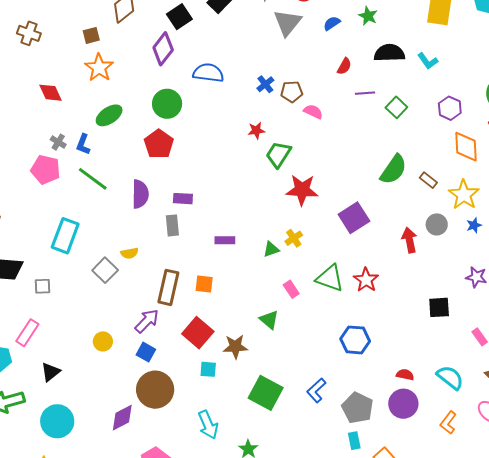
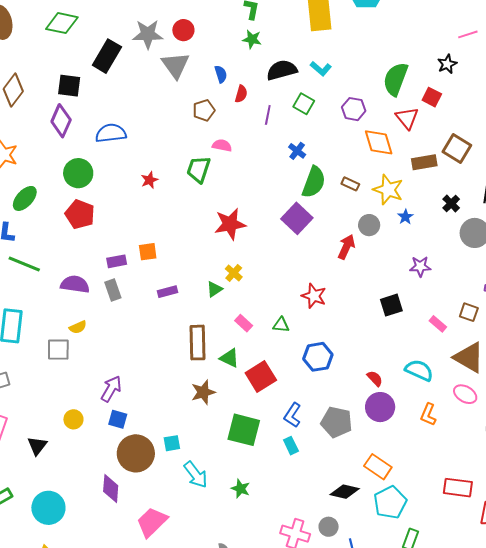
black square: (179, 17) -> (69, 86), turned -35
blue semicircle: (332, 23) -> (221, 74), moved, turned 120
blue cross: (265, 84) -> (297, 151), moved
brown pentagon: (292, 92) -> (204, 110), moved
purple line: (365, 93) -> (268, 115), turned -60
green square: (396, 107) -> (304, 104), moved
red star: (256, 130) -> (149, 180), moved
green trapezoid: (278, 155) -> (199, 169), moved
purple semicircle: (140, 194) -> (75, 284), moved, turned -68
purple square: (354, 218) -> (297, 218), moved
red arrow: (409, 240) -> (346, 247), turned 50
gray square: (105, 270) -> (58, 350), turned -30
green triangle: (330, 278) -> (281, 325), moved, size x0.6
orange square: (204, 284) -> (148, 252), moved
brown rectangle: (168, 287) -> (197, 343), moved
red square: (198, 333) -> (261, 377), moved, turned 32
cyan square: (208, 369) -> (172, 443), moved
black triangle: (51, 372) -> (37, 446), moved
red semicircle: (405, 375) -> (375, 378), turned 48
purple diamond: (122, 418) -> (111, 489), turned -44
cyan rectangle: (354, 441) -> (291, 446), moved

